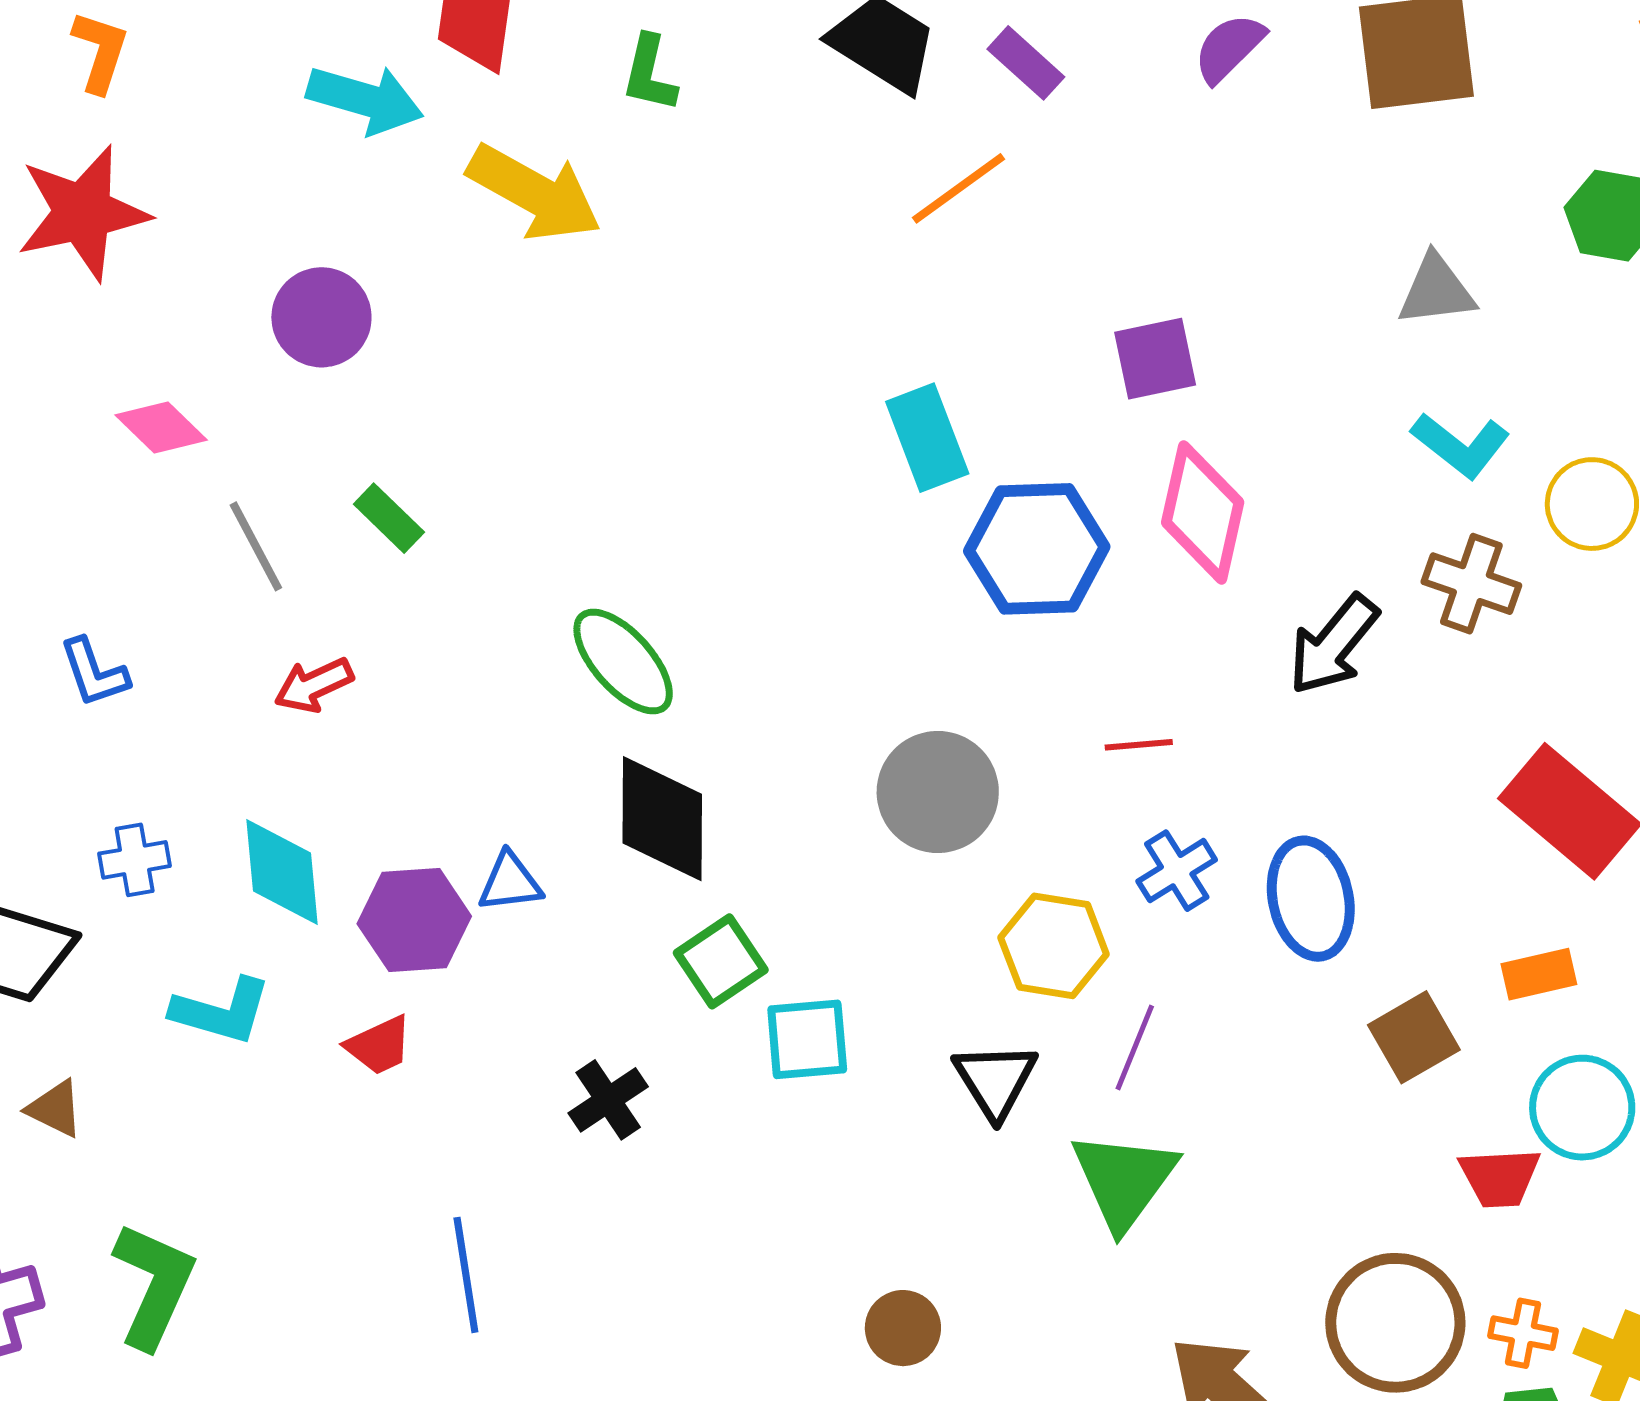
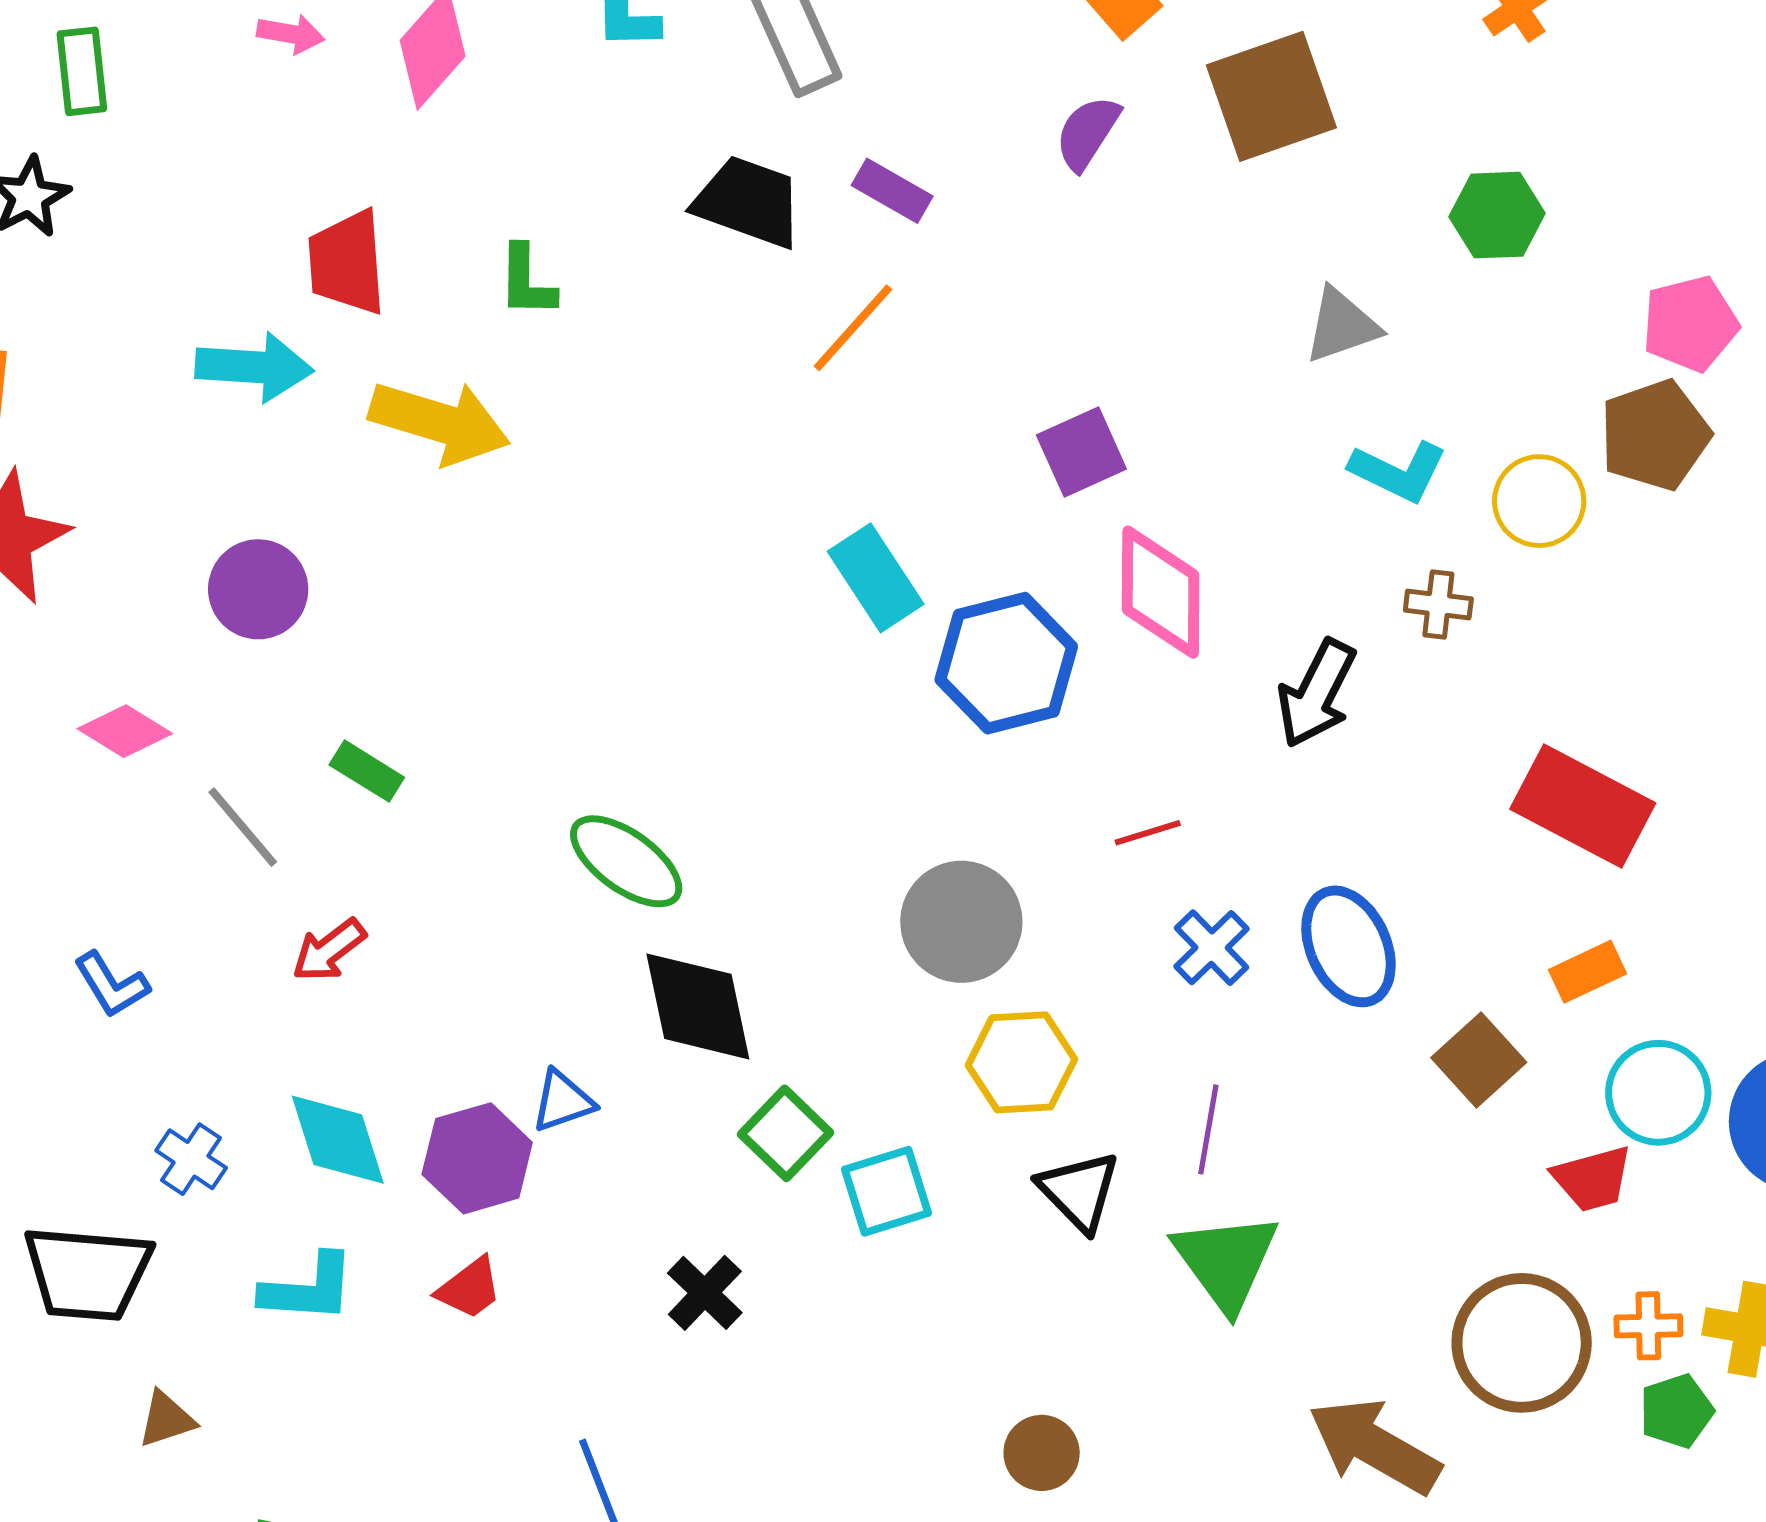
brown cross: (1471, 584) -> (1438, 604), size x0.7
blue cross: (135, 860) -> (191, 1159), turned -34
yellow hexagon: (1054, 946) -> (1021, 1062), moved
brown triangle: (55, 1109) -> (166, 1419), turned -32

